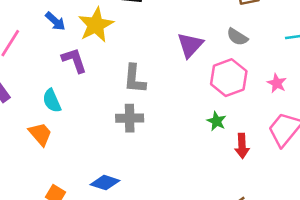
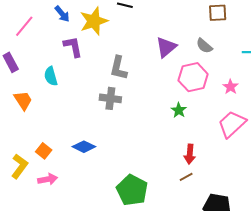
orange trapezoid: (40, 134) -> (23, 100), moved
red arrow: (242, 146) -> (190, 154), moved

